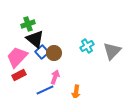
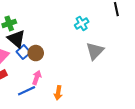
cyan cross: (87, 46) -> (82, 23), moved

